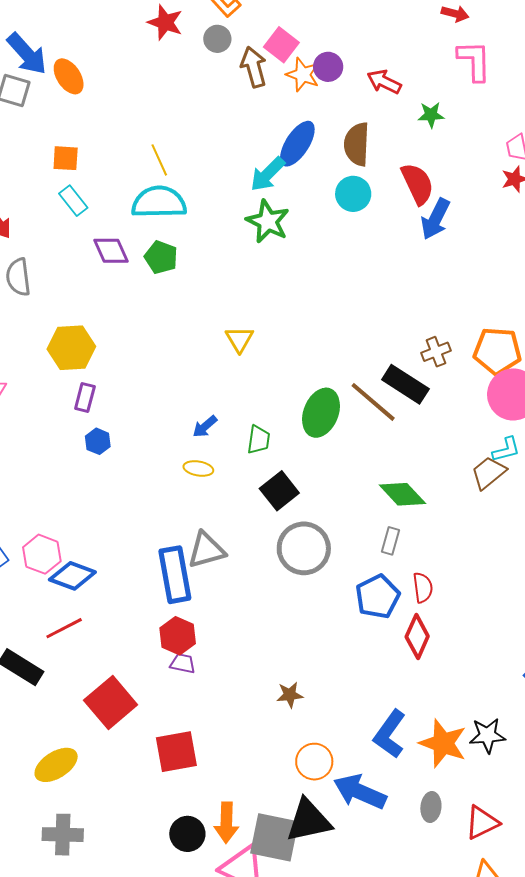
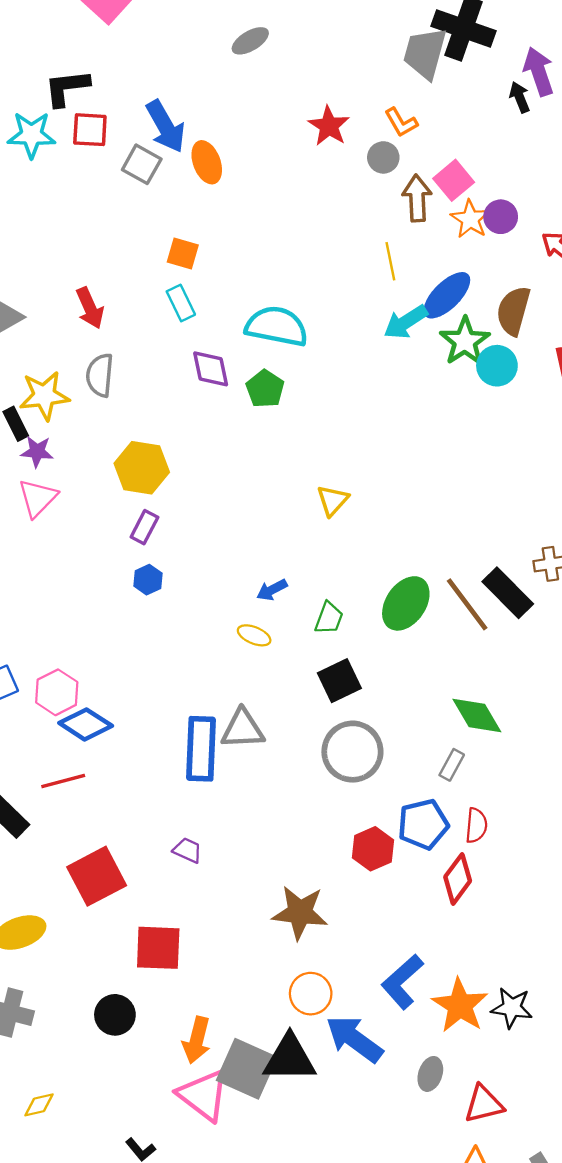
yellow line: (159, 160) -> (390, 261), moved
green star: (268, 221) -> (465, 341), moved
red hexagon: (178, 636) -> (373, 849), moved
brown star: (290, 695) -> (300, 913), size x1.8
black circle: (187, 834) -> (115, 1015), moved

